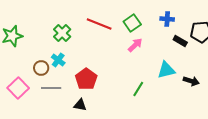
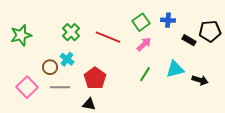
blue cross: (167, 19) -> (168, 20), moved
red line: (99, 24) -> (108, 37), moved
green line: (138, 89) -> (145, 74), moved

